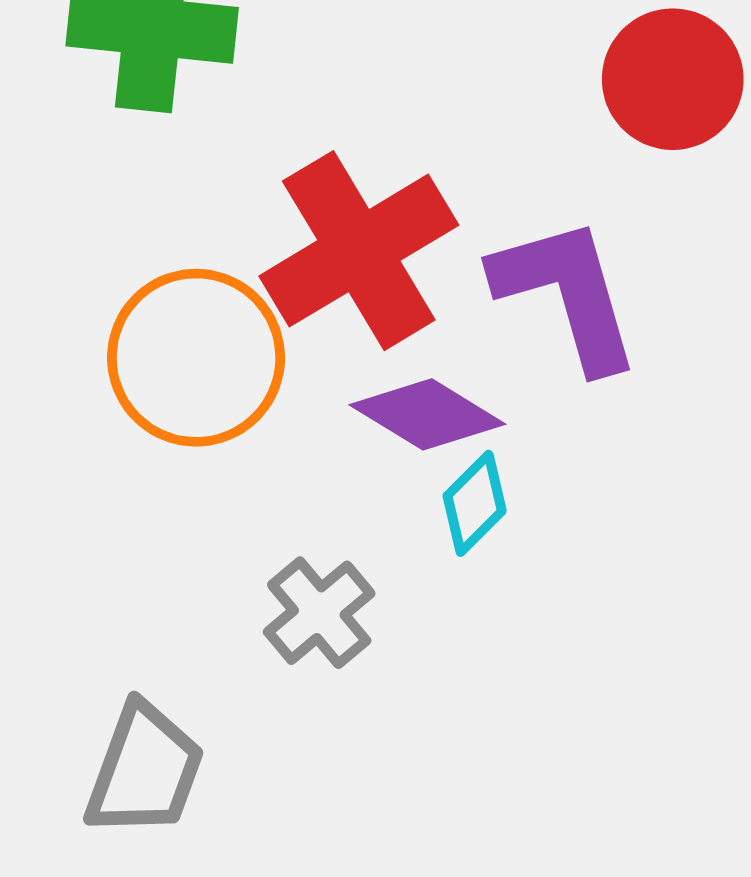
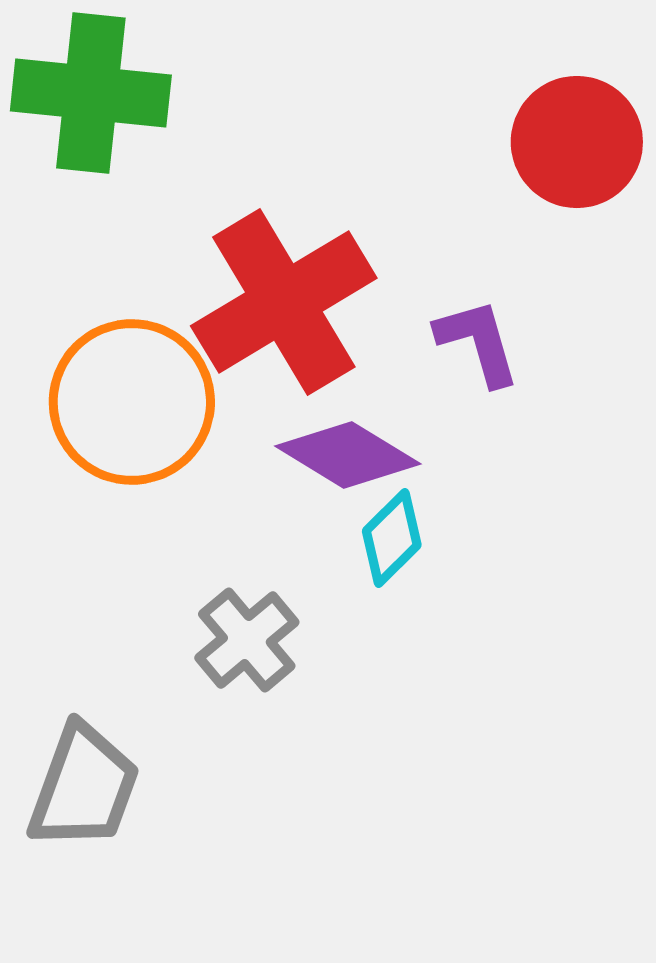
purple L-shape: (567, 293) -> (478, 342), size x0.6

